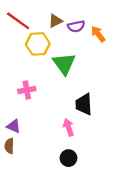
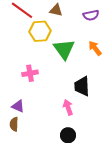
brown triangle: (55, 21) -> (56, 10), turned 40
purple semicircle: (76, 26) -> (91, 15), moved
orange arrow: (98, 34) -> (95, 48), moved

